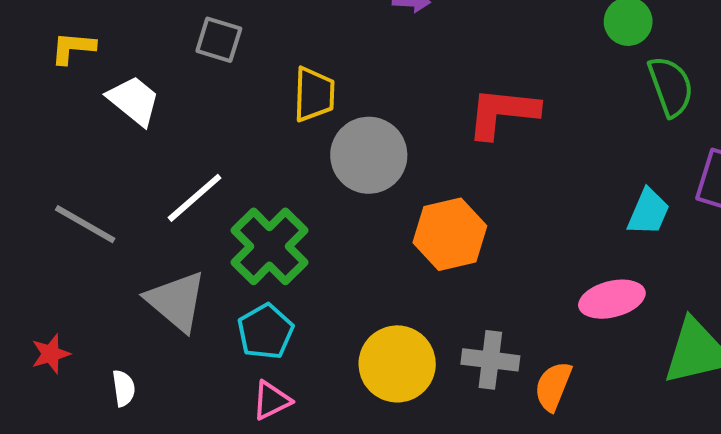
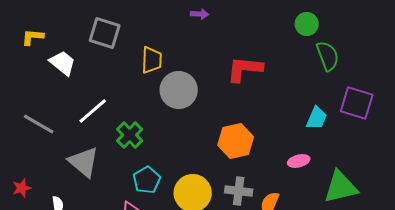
gray square: (219, 40) -> (105, 33), size x1.4
orange hexagon: (450, 234) -> (236, 141), moved
green cross: (269, 246) -> (130, 135), size x0.7
pink ellipse: (612, 299) -> (299, 161), size x0.7
cyan pentagon: (265, 332) -> (147, 180), moved

